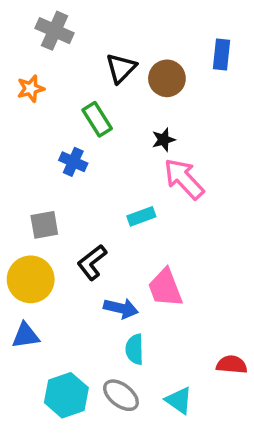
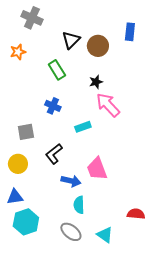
blue cross: (73, 162) -> (53, 106), moved
yellow circle: (31, 279) -> (18, 164), size x0.7
cyan hexagon: (66, 395) -> (26, 222), moved

